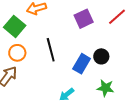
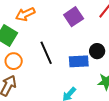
blue rectangle: (82, 64) -> (79, 61), turned 66

